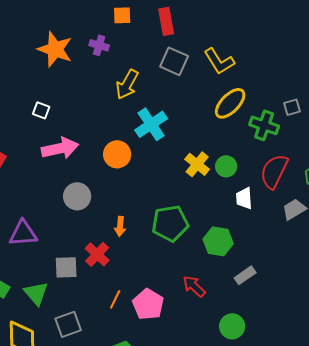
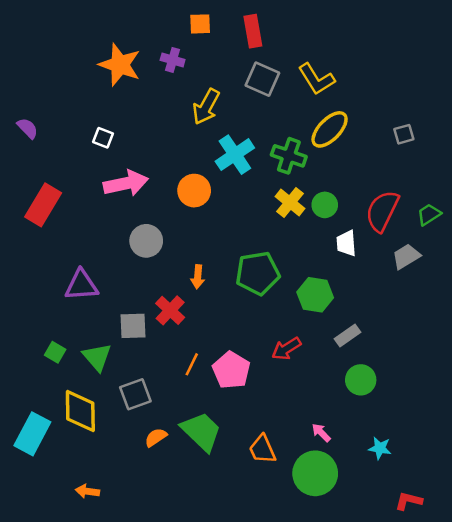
green cross: (264, 125) -> (289, 156), moved
red arrow: (194, 286) -> (286, 349), turned -75
green circle: (232, 326) -> (361, 380), moved

